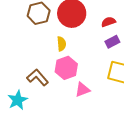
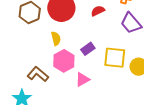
purple rectangle: (112, 42) -> (88, 49), moved

